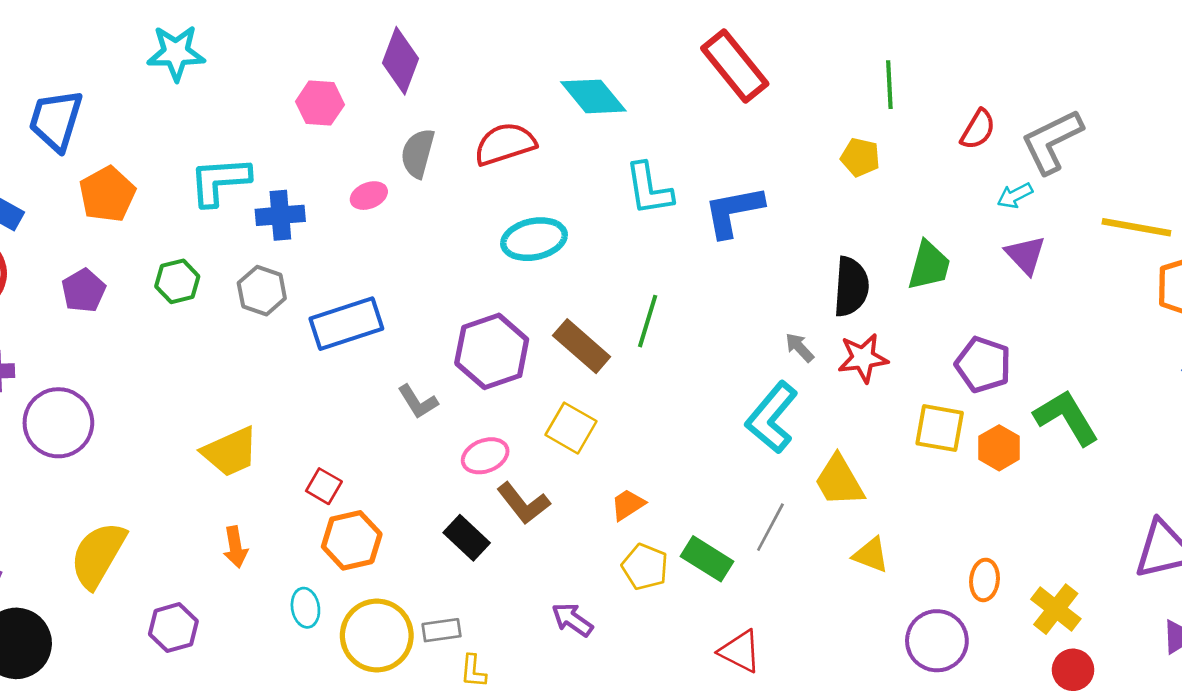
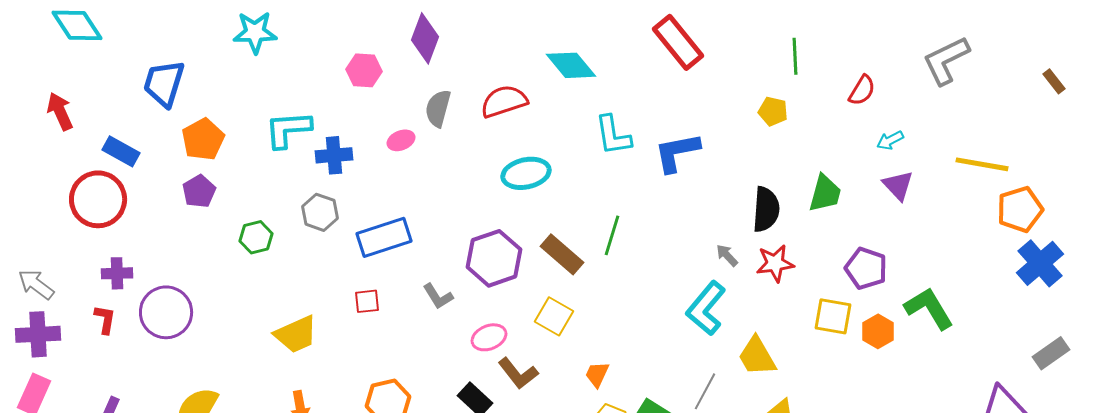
gray L-shape: (1052, 141) -> (946, 60), moved
green hexagon: (177, 281) -> (256, 237), moved
purple pentagon: (83, 291) -> (199, 191), moved
red square: (324, 486) -> (367, 301), moved, turned -36
orange trapezoid: (628, 505) -> (597, 374), turned -32

